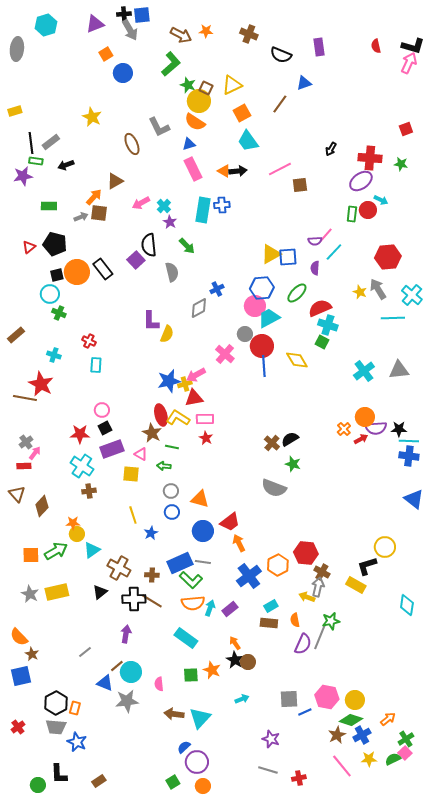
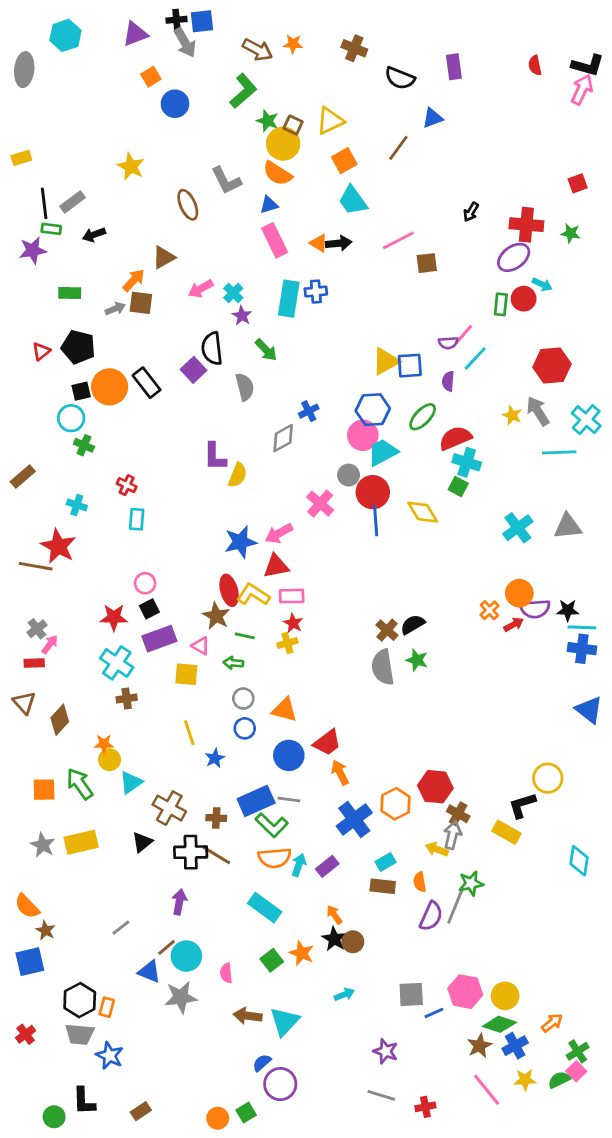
yellow cross: (185, 384) -> (287, 643), moved
gray semicircle: (274, 488) -> (383, 667), moved, turned 60
green arrow: (56, 551) -> (80, 784), turned -95
green square: (191, 675) -> (272, 960), turned -35
orange circle: (203, 786) -> (218, 1118), moved

